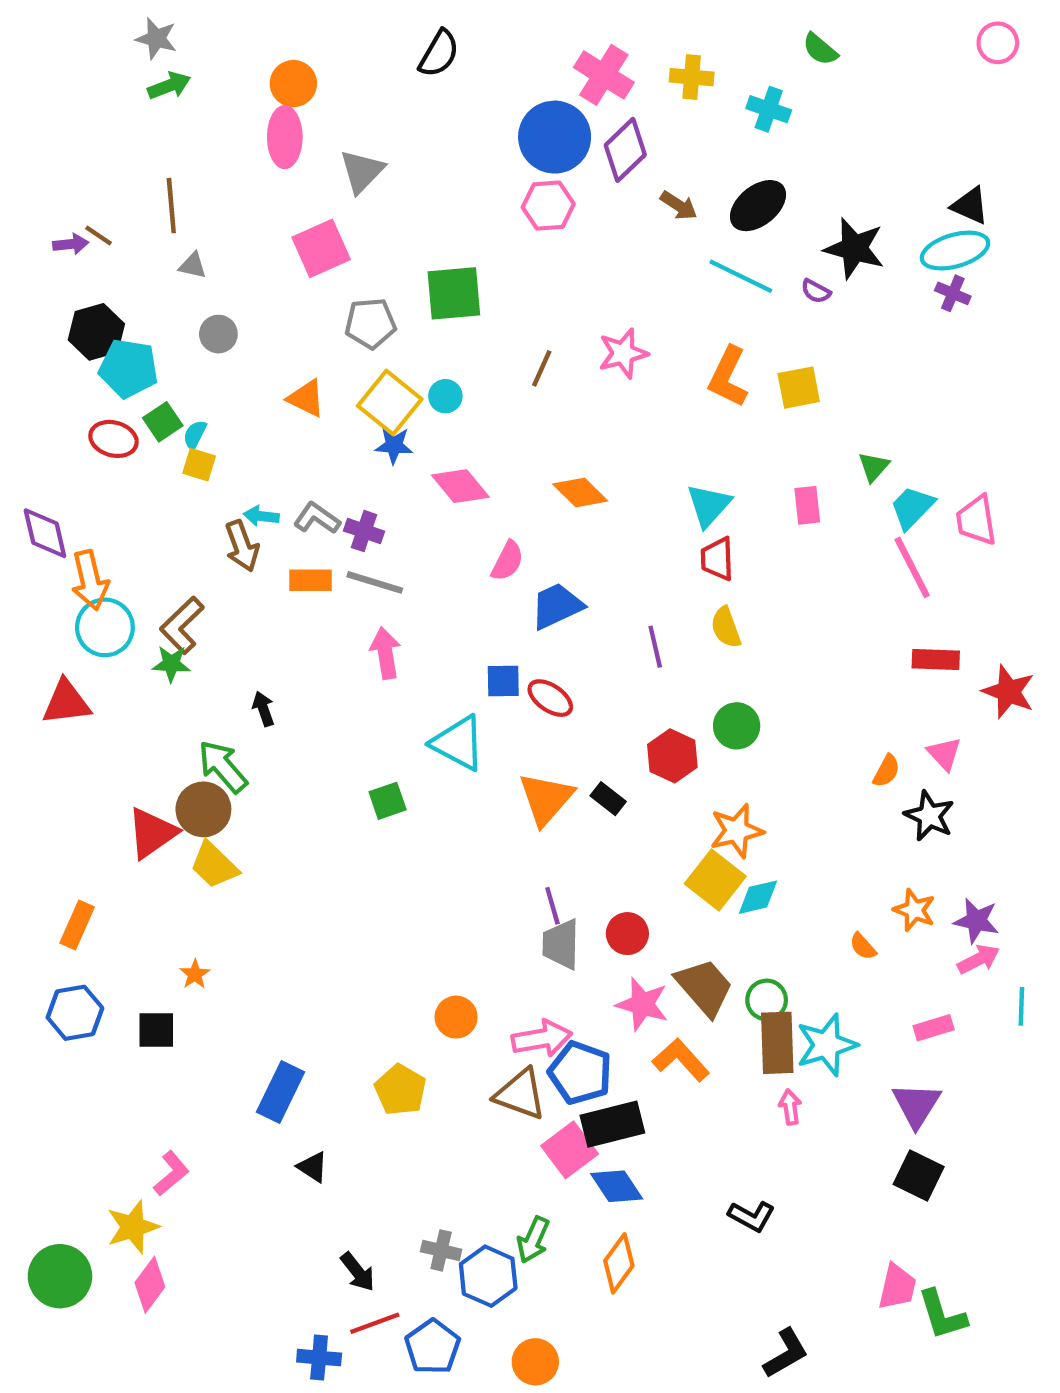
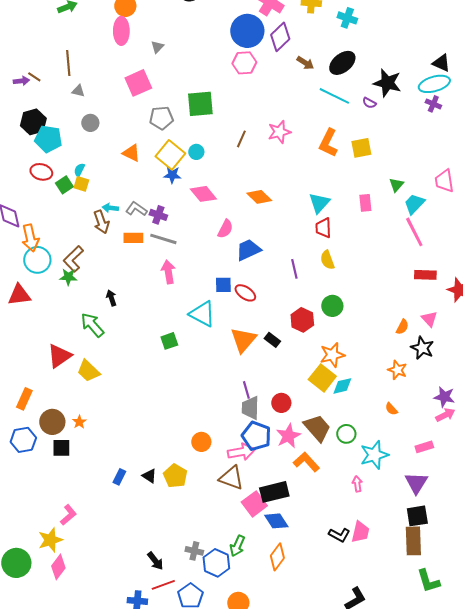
gray triangle: (362, 171) -> (157, 47), size x0.6
green square: (163, 422) -> (64, 185), moved
pink trapezoid: (976, 520) -> (444, 181), moved
brown circle: (203, 809) -> (52, 422), moved
orange star: (914, 910) -> (397, 370), moved
pink star: (642, 1004) -> (288, 436), turned 30
brown rectangle: (777, 1043) -> (413, 541), moved
blue pentagon: (580, 1073) -> (256, 436), moved
blue rectangle: (281, 1092) -> (119, 477), size x0.6
black triangle: (313, 1167) -> (149, 476), moved
black square: (919, 1176) -> (417, 516), turned -35
pink trapezoid: (897, 1287) -> (360, 532), moved

